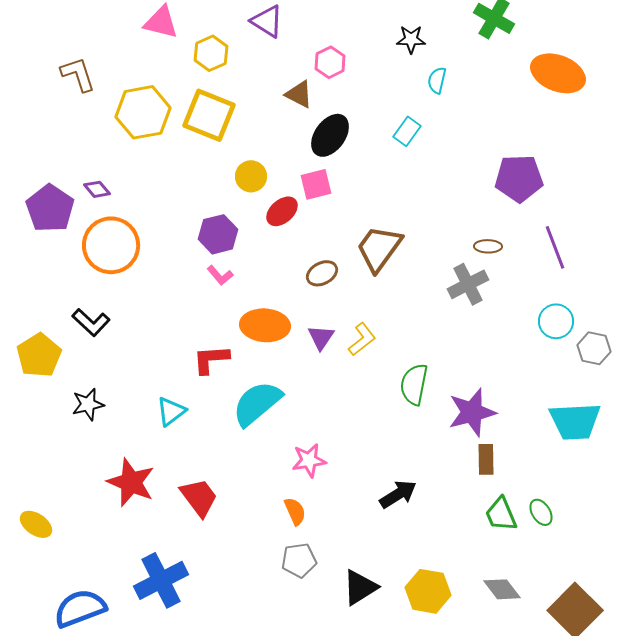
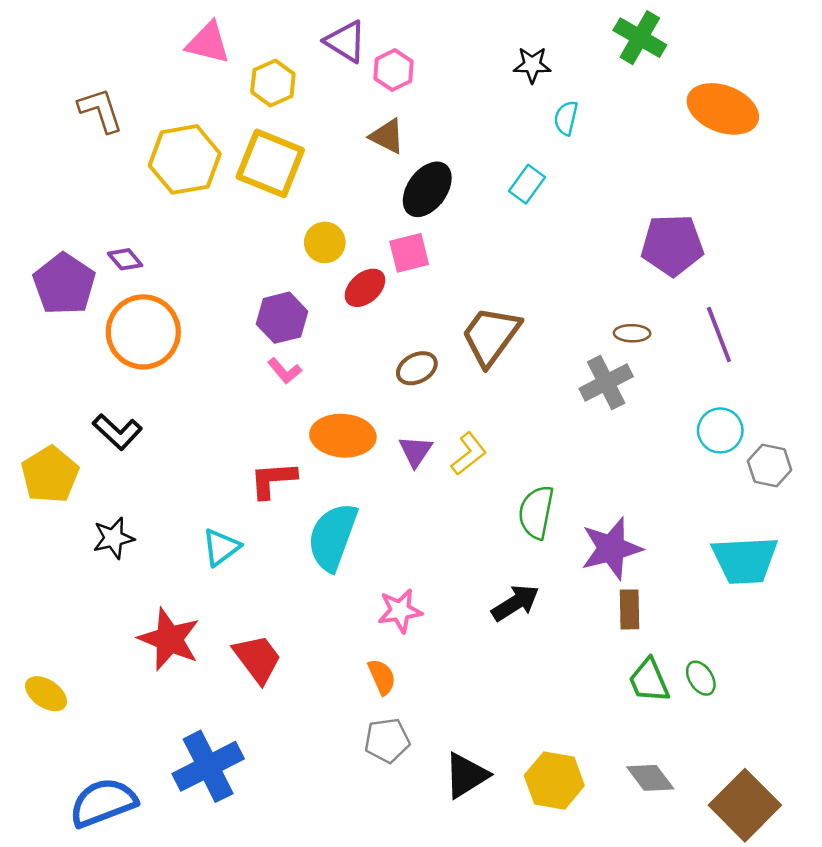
pink hexagon: (330, 62) -> (394, 70), moved
cyan semicircle: (257, 403) -> (333, 537), turned -30
black arrow: (398, 494) -> (515, 603), moved

